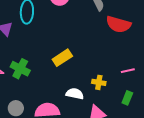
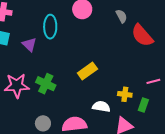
red semicircle: (119, 24) -> (142, 36), turned 35
green rectangle: (127, 98) -> (143, 105), moved

